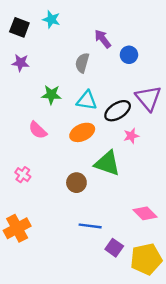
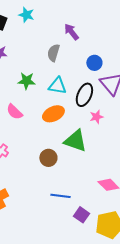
blue circle: (129, 55) -> (94, 63), moved
black ellipse: (118, 111) -> (84, 95), turned -35

